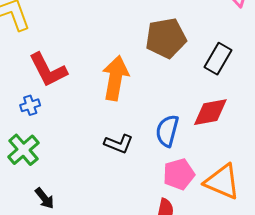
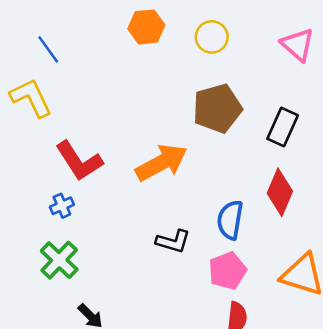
orange arrow: (115, 78) -> (161, 163), turned 57
red diamond: (210, 112) -> (280, 192), turned -51
pink pentagon: (179, 174) -> (227, 271), moved

